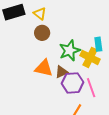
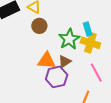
cyan rectangle: (98, 44) -> (88, 29), moved
purple hexagon: (73, 83) -> (57, 77), moved

